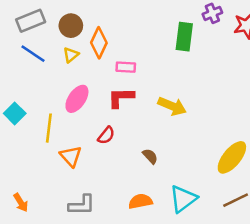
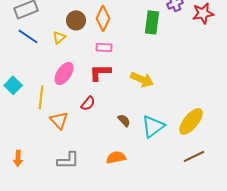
brown circle: (71, 26) -> (76, 20), moved
orange diamond: (99, 43) -> (103, 18), moved
cyan triangle: (183, 199) -> (153, 126), moved
orange arrow: (21, 203) -> (18, 158), turned 35

